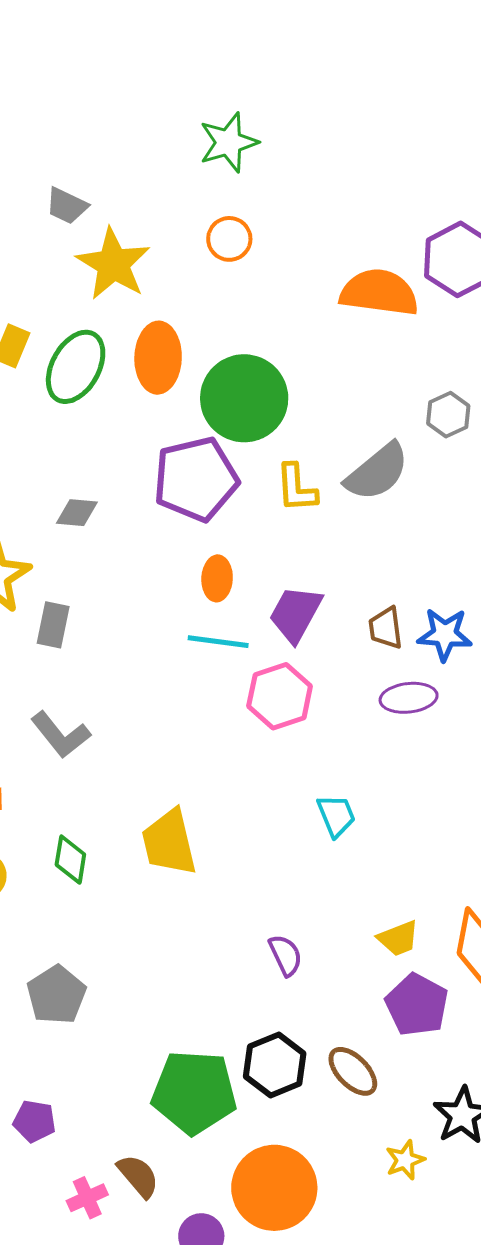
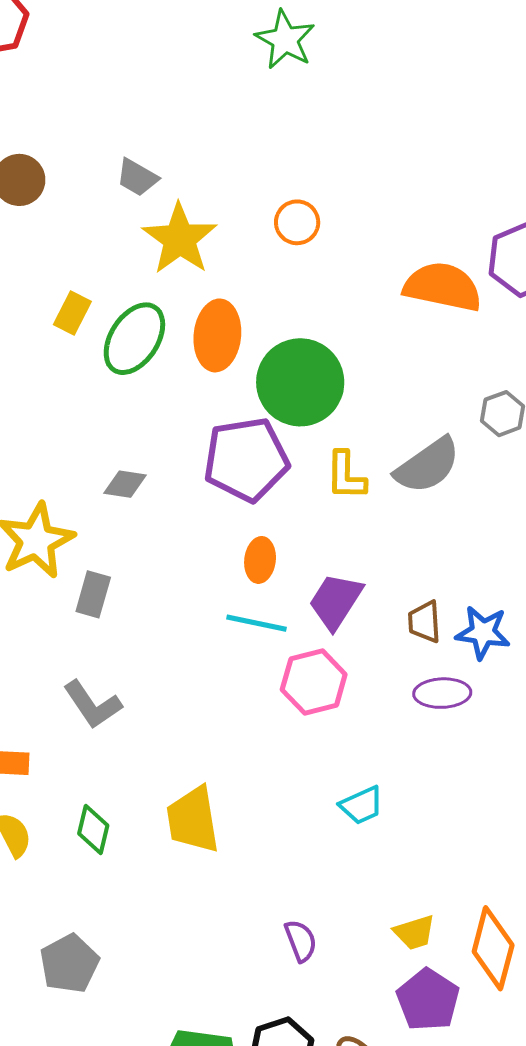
green star: (229, 142) -> (285, 40), moved, turned -30
cyan trapezoid: (336, 816) -> (361, 805), turned 84

